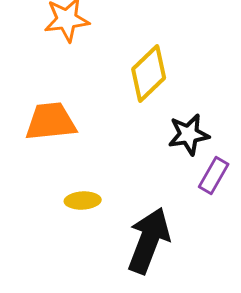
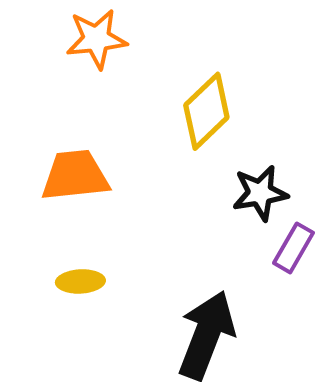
yellow ellipse: (83, 201) -> (80, 281), moved

